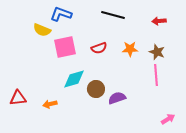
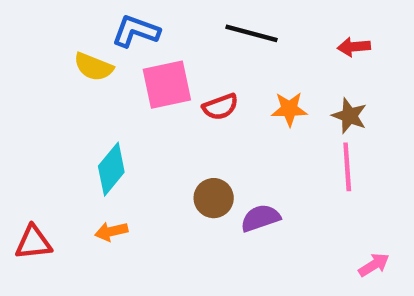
pink square: (65, 47) -> (167, 85), moved
cyan diamond: (74, 79) -> (111, 169), moved, turned -35
red triangle: (18, 98) -> (33, 243), moved

